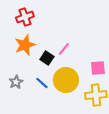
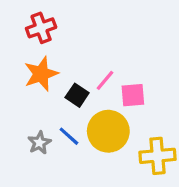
pink square: (98, 68) -> (133, 95), moved
gray star: (16, 82) -> (39, 143), moved

